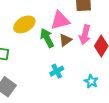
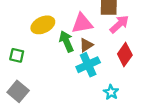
pink arrow: (85, 35) -> (119, 24), moved, turned -150
cyan cross: (57, 71) -> (88, 65), moved, size x1.5

